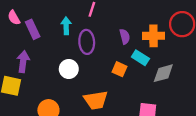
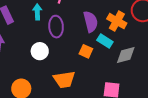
orange cross: (153, 36) -> (117, 21), turned 30
purple semicircle: (125, 37) -> (91, 22), size x1.5

